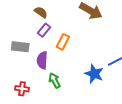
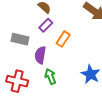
red cross: (22, 89) -> (17, 81), size x1.5

